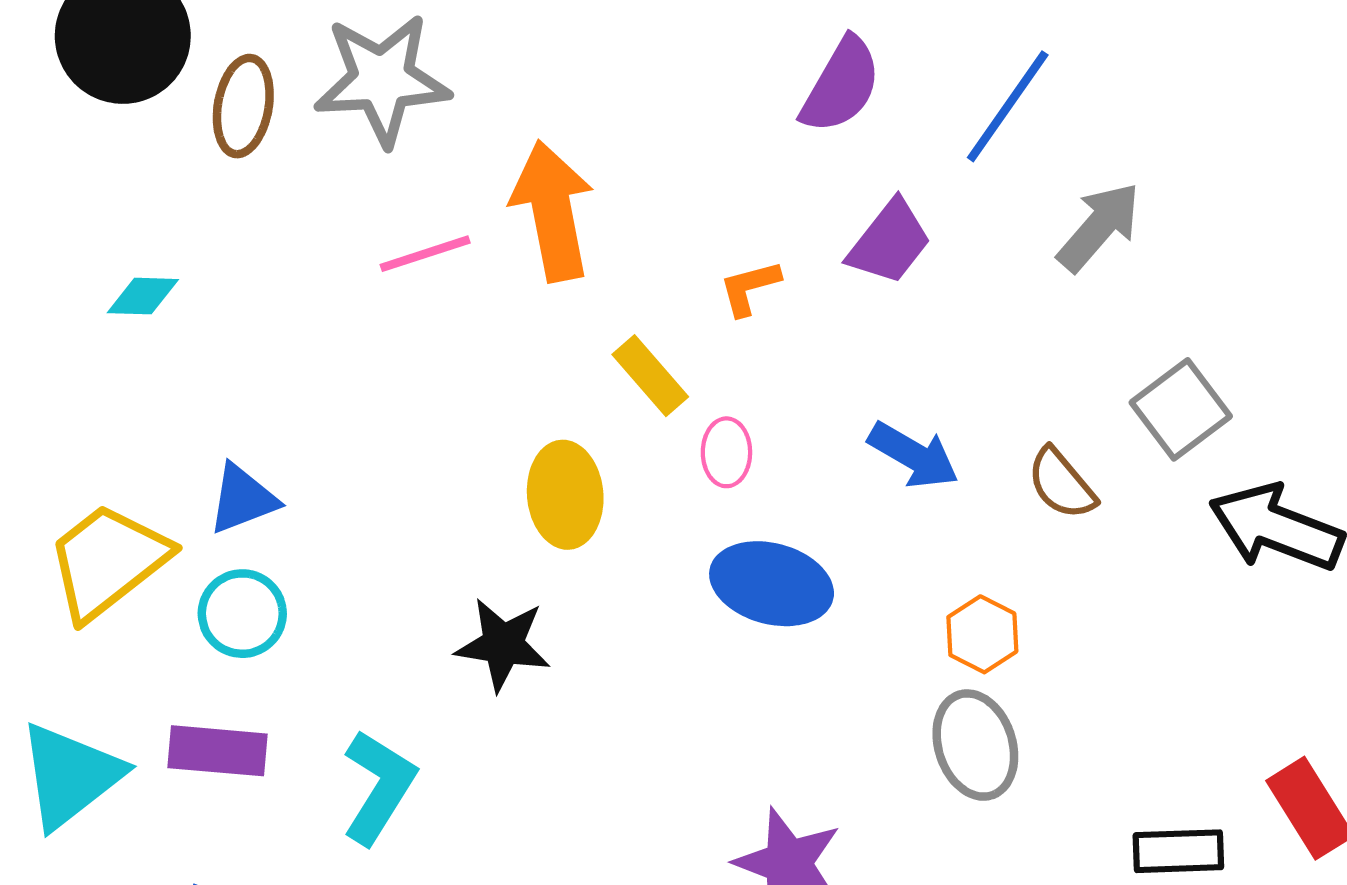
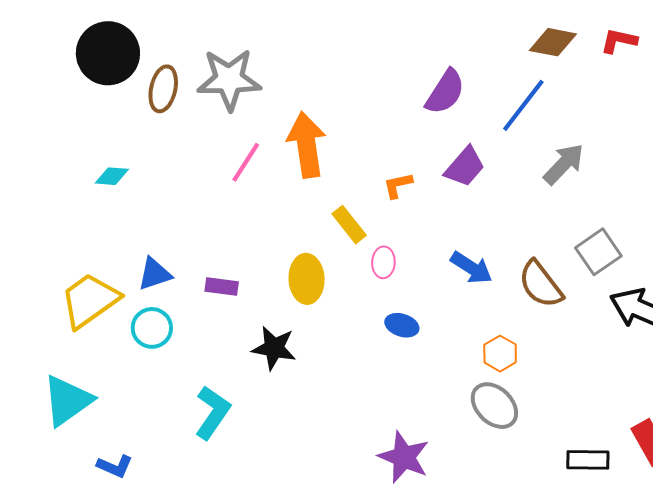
pink line: (425, 254) -> (246, 162), turned -42
brown semicircle: (1061, 484) -> (541, 284), size x1.4
blue ellipse: (772, 584) -> (402, 325), size x0.6
gray ellipse: (975, 745) -> (494, 406), turned -30
purple rectangle: (218, 751) -> (222, 286), moved, size x0.7

